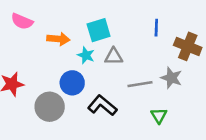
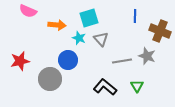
gray triangle: (114, 56) -> (101, 39), turned 49
black L-shape: (102, 105) -> (105, 87), moved

